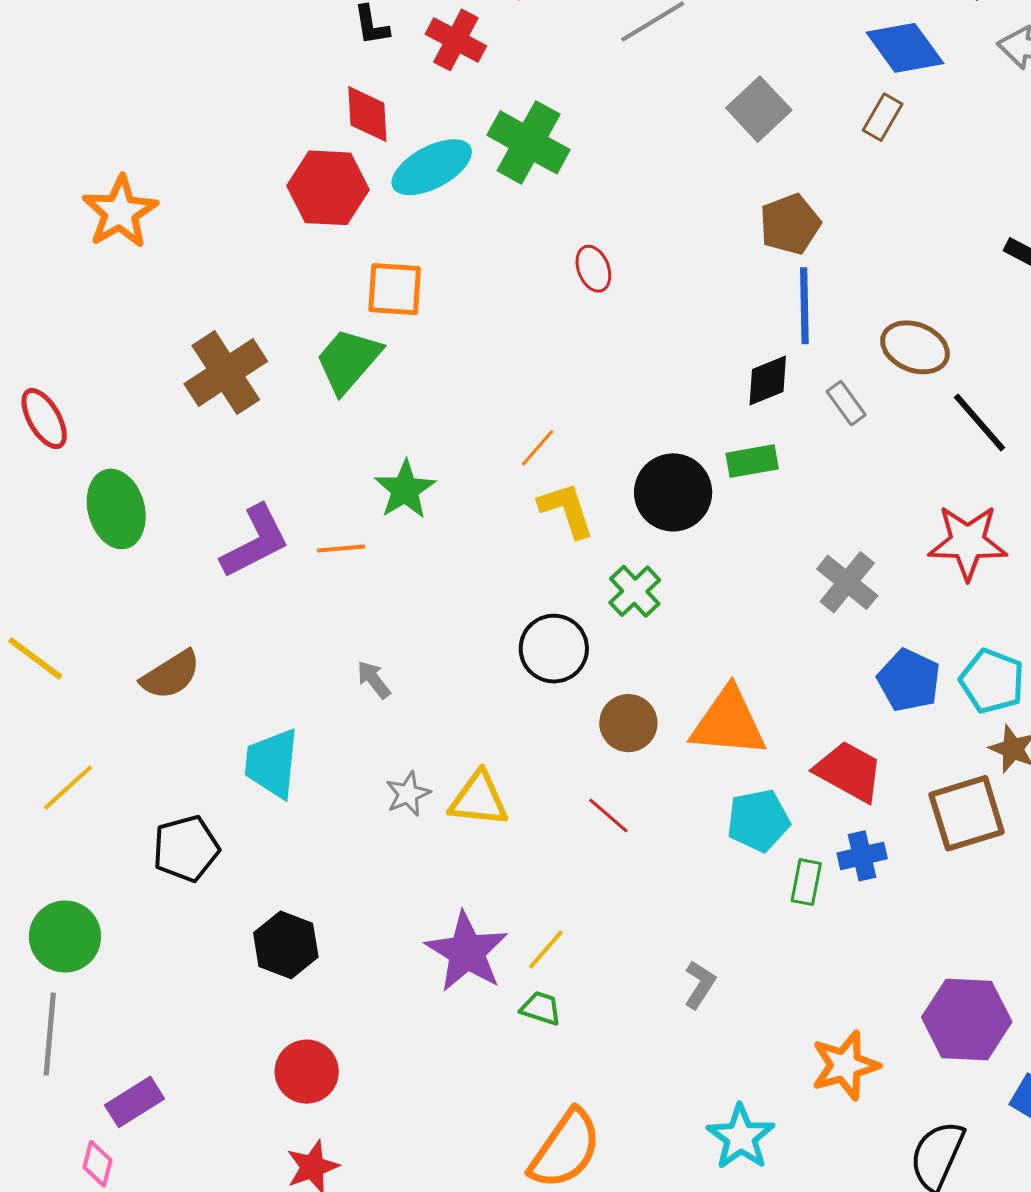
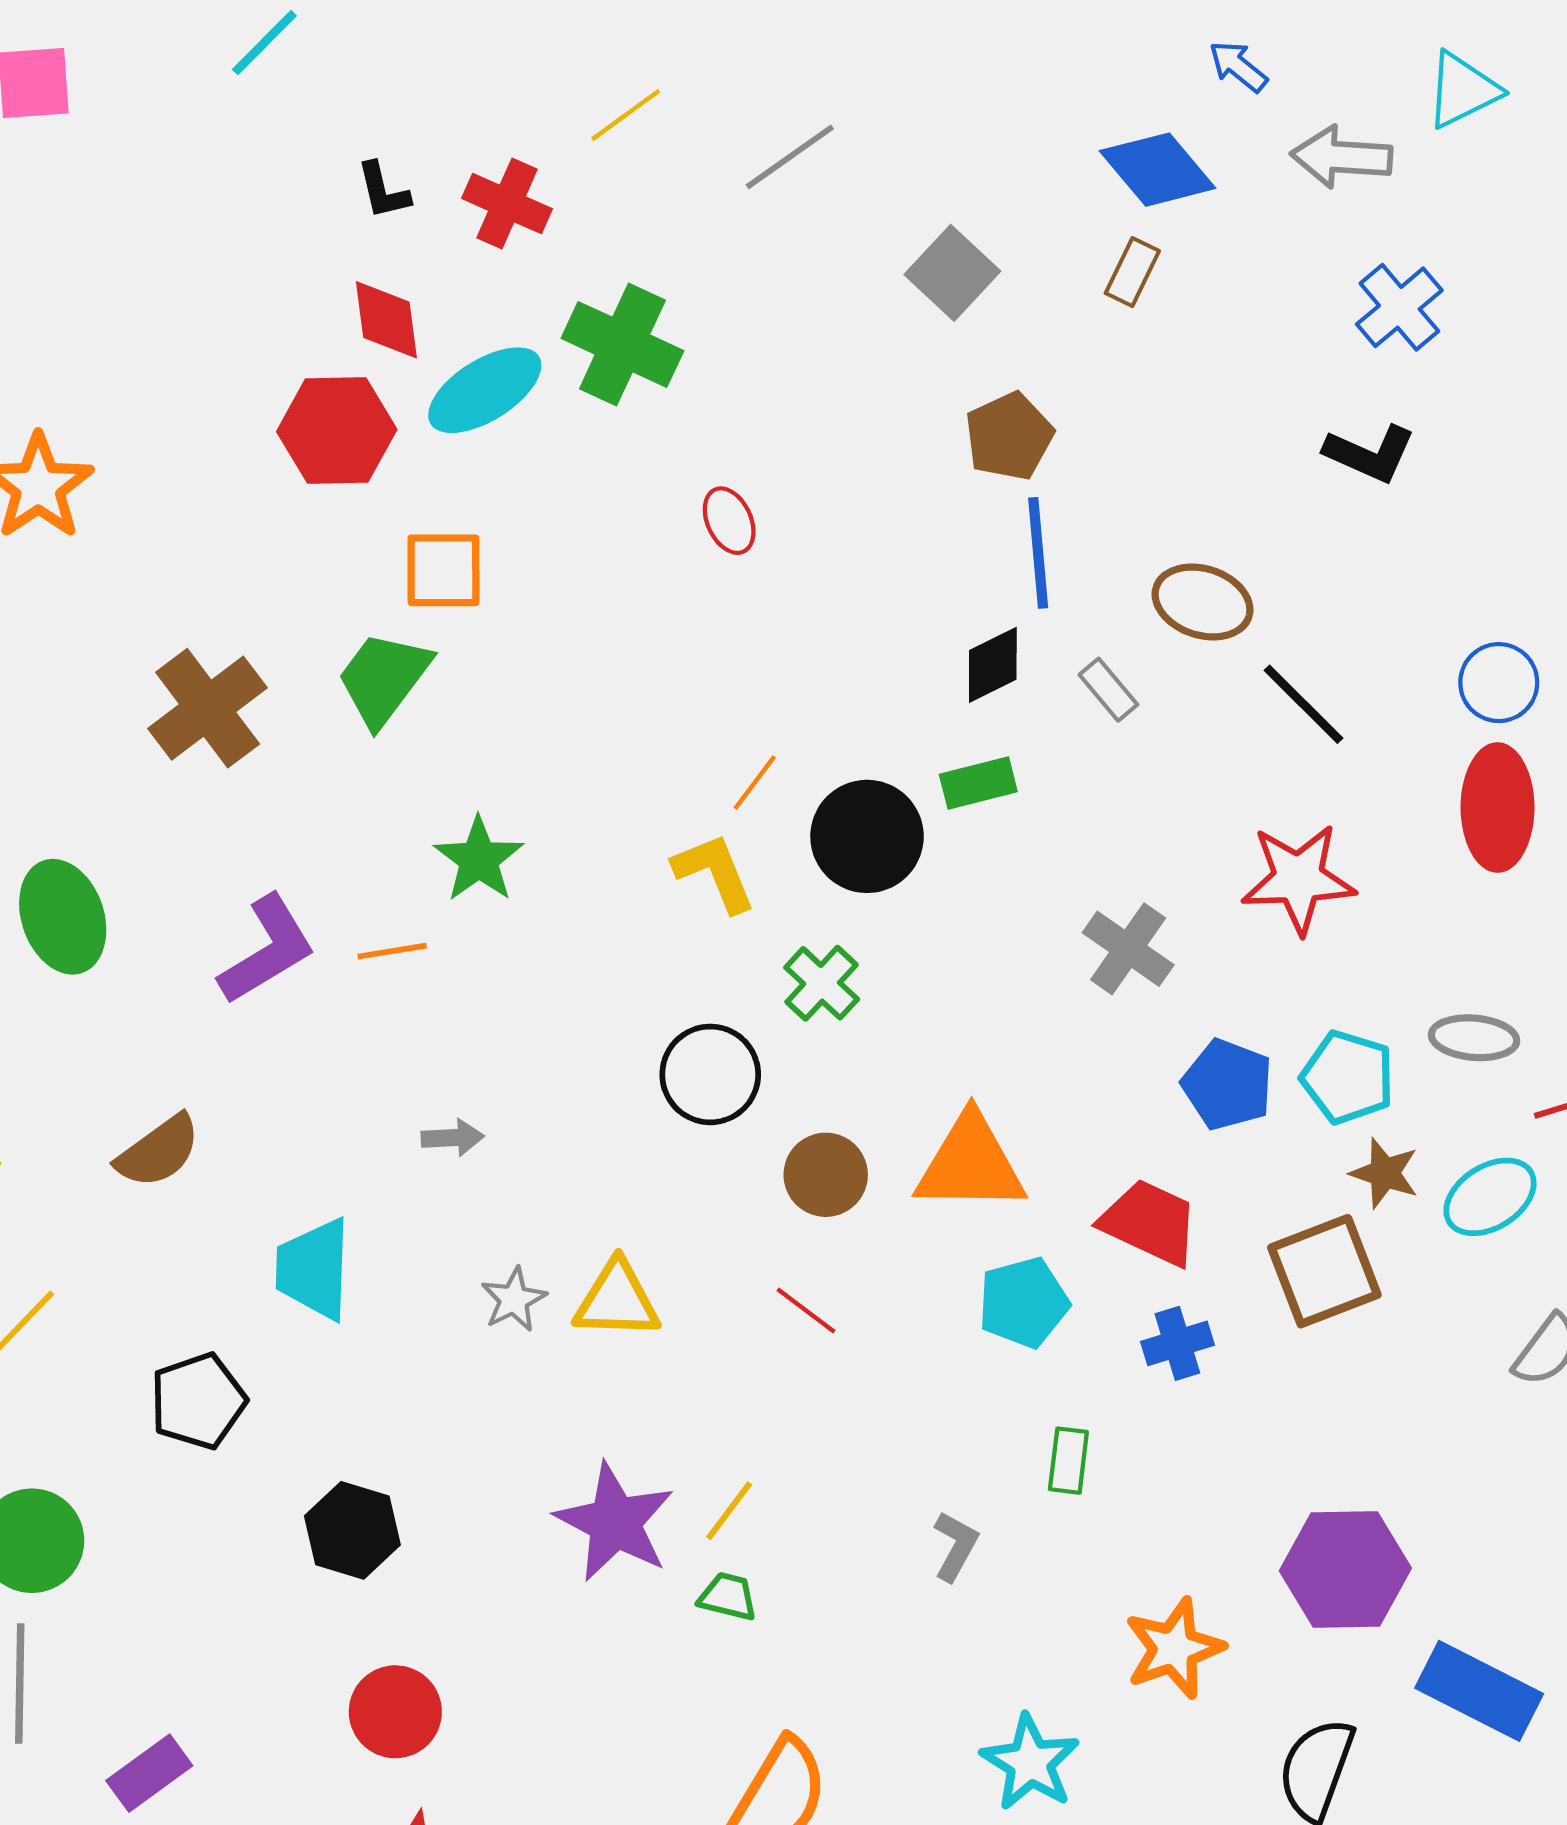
orange line: (537, 448) -> (755, 782), moved
gray arrow: (374, 680) -> (453, 1138), turned 129
green rectangle: (806, 882) -> (1068, 1461), moved

